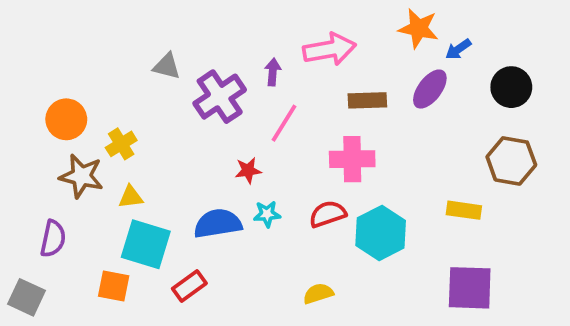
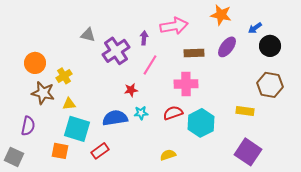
blue arrow: (458, 49) -> (255, 28), moved
purple square: (470, 288) -> (248, 152), turned 32

